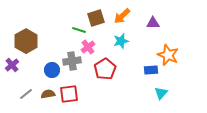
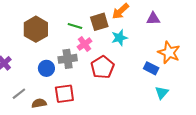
brown square: (96, 18) -> (99, 22), moved
brown hexagon: (26, 41) -> (36, 29), moved
blue rectangle: (151, 70) -> (151, 68), turned 32
brown semicircle: (48, 94) -> (39, 103), moved

